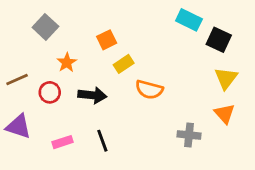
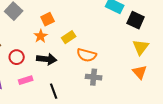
orange square: (107, 40) -> (48, 19), moved
orange star: (67, 63) -> (41, 36), moved
gray cross: (189, 135) -> (94, 77), moved
pink rectangle: (63, 142) -> (26, 80), moved

